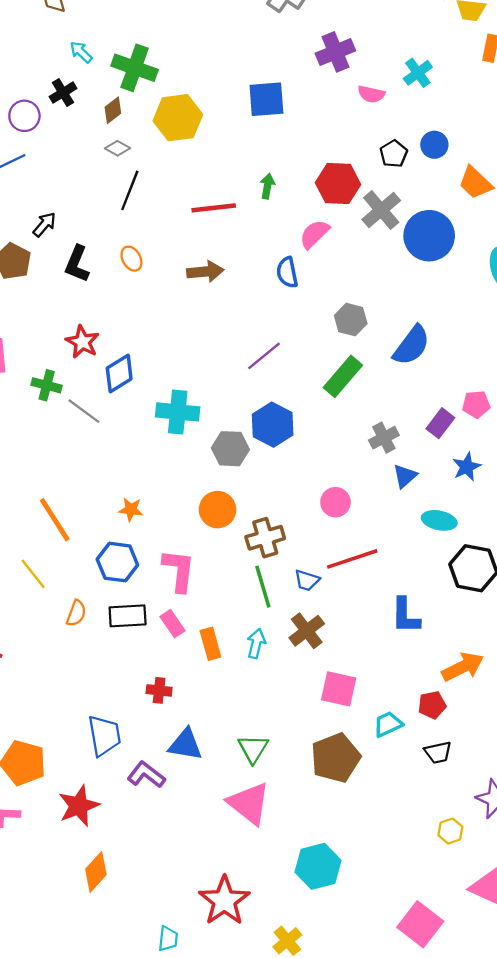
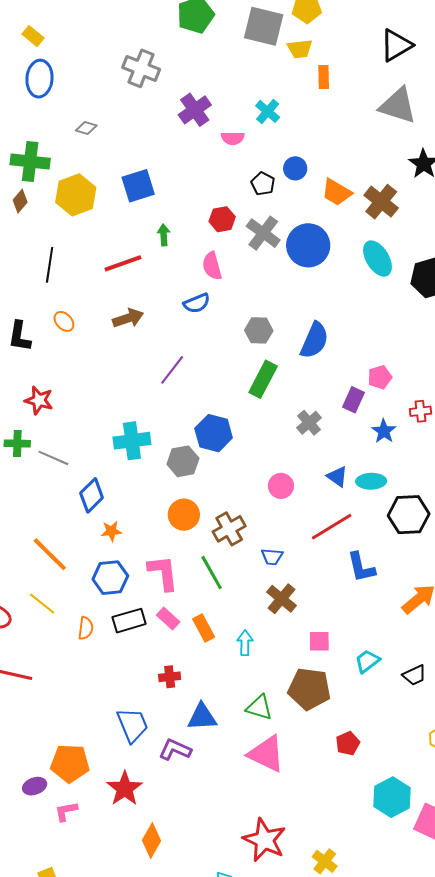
blue square: (266, 99) -> (138, 186), moved
gray diamond: (117, 148) -> (86, 128), moved
red hexagon: (338, 184) -> (222, 219), size x0.7
pink semicircle: (314, 234) -> (212, 266), turned -48
blue semicircle: (287, 272) -> (197, 303), turned -88
purple line: (264, 356) -> (172, 370), moved
blue diamond: (119, 374) -> (92, 495), moved
blue triangle: (405, 476) -> (337, 477), moved, turned -30
red line: (352, 559) -> (332, 527), moved
green line: (263, 587) -> (212, 573), moved
cyan arrow: (256, 643) -> (245, 643), moved
pink square: (339, 689) -> (319, 641), size x0.7
red pentagon: (432, 705) -> (348, 743), moved
green triangle: (253, 749) -> (259, 707), turned -32
brown pentagon: (335, 758) -> (309, 689), moved, turned -30
cyan hexagon: (318, 866) -> (392, 797), moved

